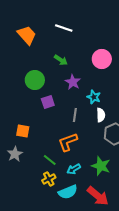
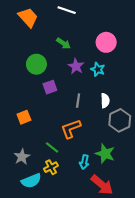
cyan star: (94, 97) -> (98, 69), moved
orange square: (23, 131) -> (24, 117), turned -32
gray star: (15, 154) -> (22, 157), moved
cyan arrow: (74, 169) -> (84, 162), moved, turned -48
cyan semicircle: (68, 192) -> (31, 181), moved

